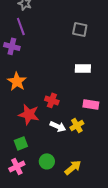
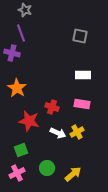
pink rectangle: (91, 104) -> (82, 104), moved

